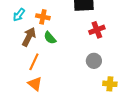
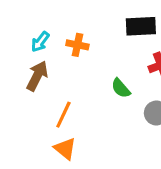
brown arrow: (29, 37) -> (37, 76), moved
green semicircle: (50, 38) -> (121, 88), moved

